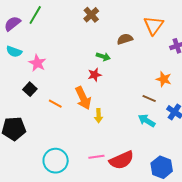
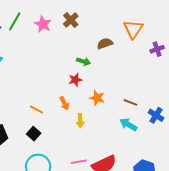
pink star: (37, 63) -> (43, 24), moved
orange star: (164, 79) -> (97, 98), moved
black square: (30, 89) -> (34, 134), moved
orange arrow: (83, 98) -> (64, 103), size x0.6

